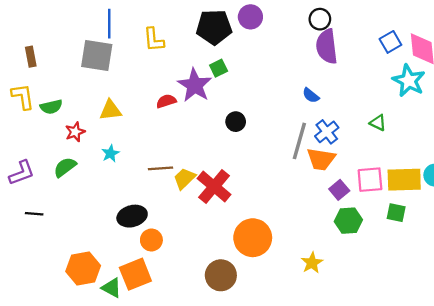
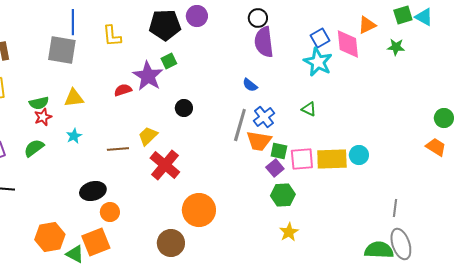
cyan star: (409, 81) -> (318, 62), moved
green semicircle: (51, 107) -> (39, 103), moved
yellow trapezoid: (184, 179) -> (148, 136), moved
green square: (396, 213) -> (279, 151), moved
yellow star: (312, 263) -> (289, 232), moved

